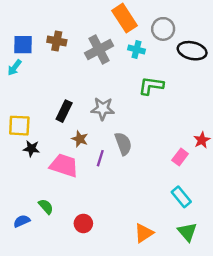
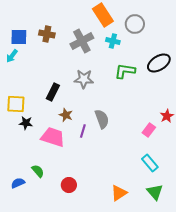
black ellipse: (192, 51) -> (159, 63), moved, turned -45
gray star: (103, 109) -> (84, 79), moved

